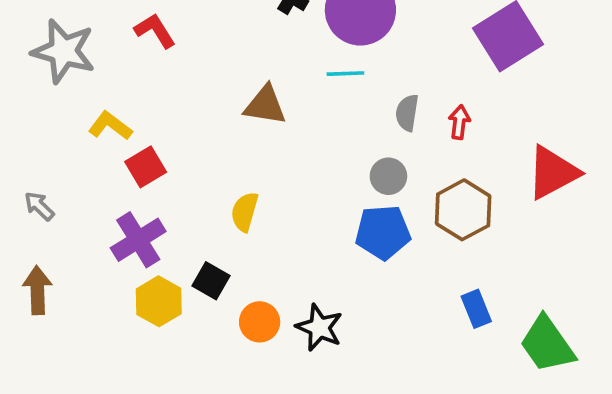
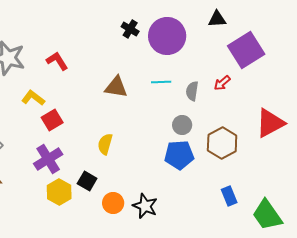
red L-shape: (155, 31) -> (57, 61), moved
cyan line: (345, 74) -> (161, 82), moved
red arrow: (459, 122) -> (222, 83), moved, turned -138

